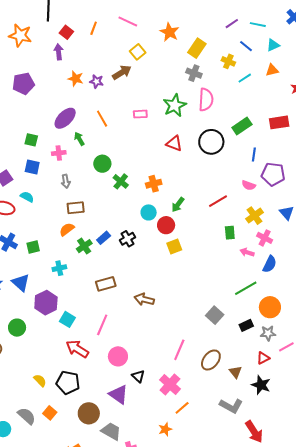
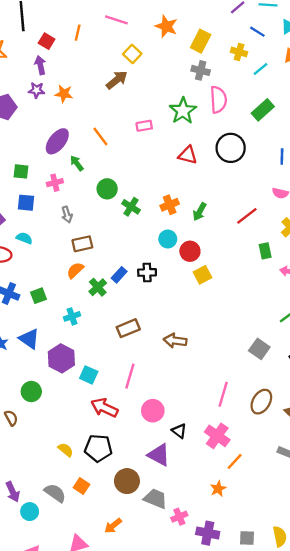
purple star: (97, 81) -> (37, 90), moved
green rectangle: (242, 126) -> (263, 110), moved
green arrow: (178, 205) -> (200, 212), moved
black cross: (128, 239) -> (147, 272), turned 35

